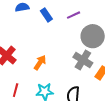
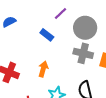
blue rectangle: (46, 15) -> (47, 35), moved

